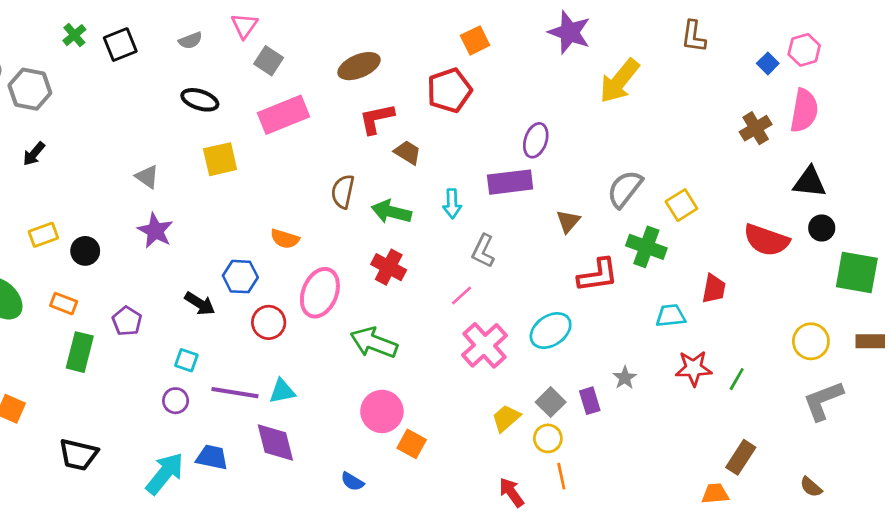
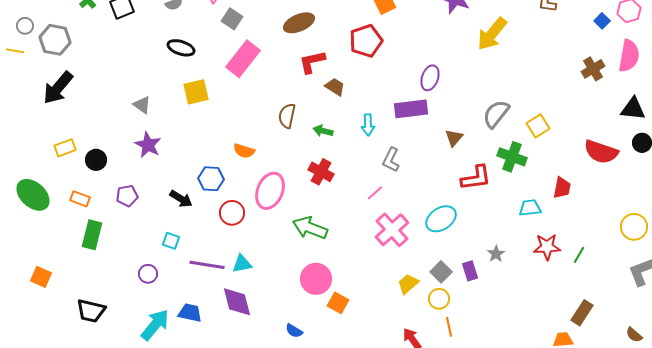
pink rectangle: (283, 115) -> (243, 59), turned -30
black arrow: (34, 154) -> (58, 88), size x1.8
green arrow: (391, 212) -> (323, 131), size x0.7
purple pentagon: (127, 321) -> (127, 196), moved, turned 30
purple circle: (176, 401) -> (148, 274), moved

